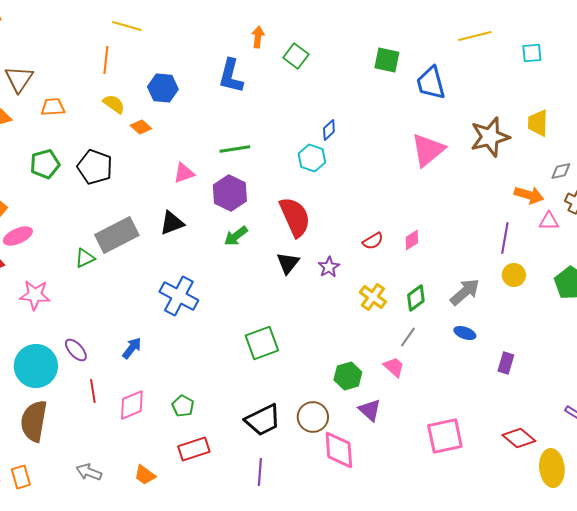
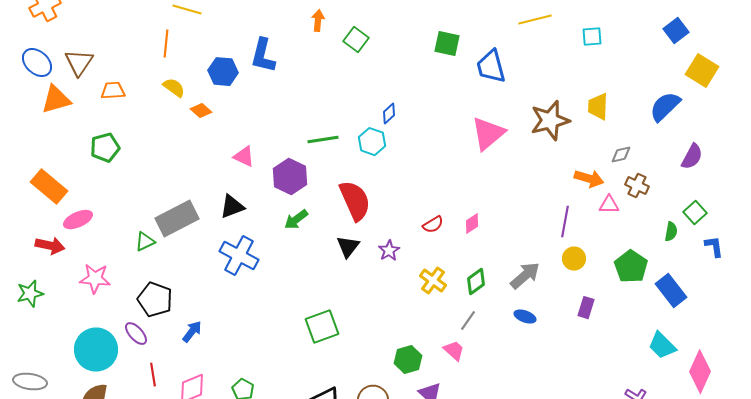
blue L-shape: (231, 76) -> (263, 56), moved
green line: (235, 149) -> (323, 140), moved
black pentagon: (95, 167) -> (155, 300), moved
pink triangle: (184, 173) -> (244, 157), turned 45
blue cross: (179, 296) -> (239, 256), moved
purple rectangle: (506, 363) -> (586, 308), moved

